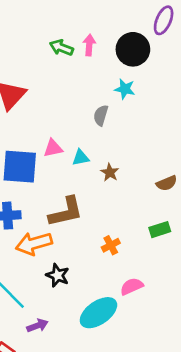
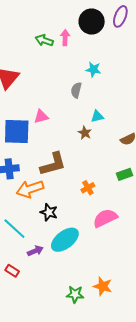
black circle: (133, 49) -> (92, 22), moved
cyan triangle: (81, 158) -> (97, 116), moved
pink semicircle: (132, 286) -> (105, 218), size x1.4
cyan ellipse: (98, 313) -> (65, 240), moved

